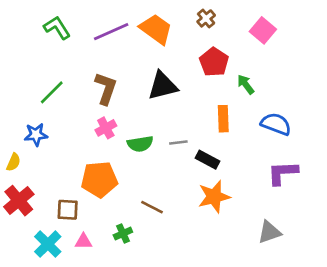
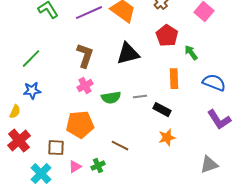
green line: (52, 92) -> (31, 59), moved
purple L-shape: (283, 173) -> (219, 120), turned -120
orange star: (214, 197) -> (167, 138), size x0.7
pink triangle: (83, 241) -> (75, 167), moved, turned -32

